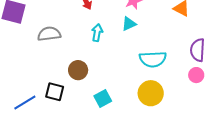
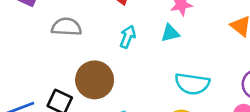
brown circle: (78, 70) -> (95, 80), size x1.5

